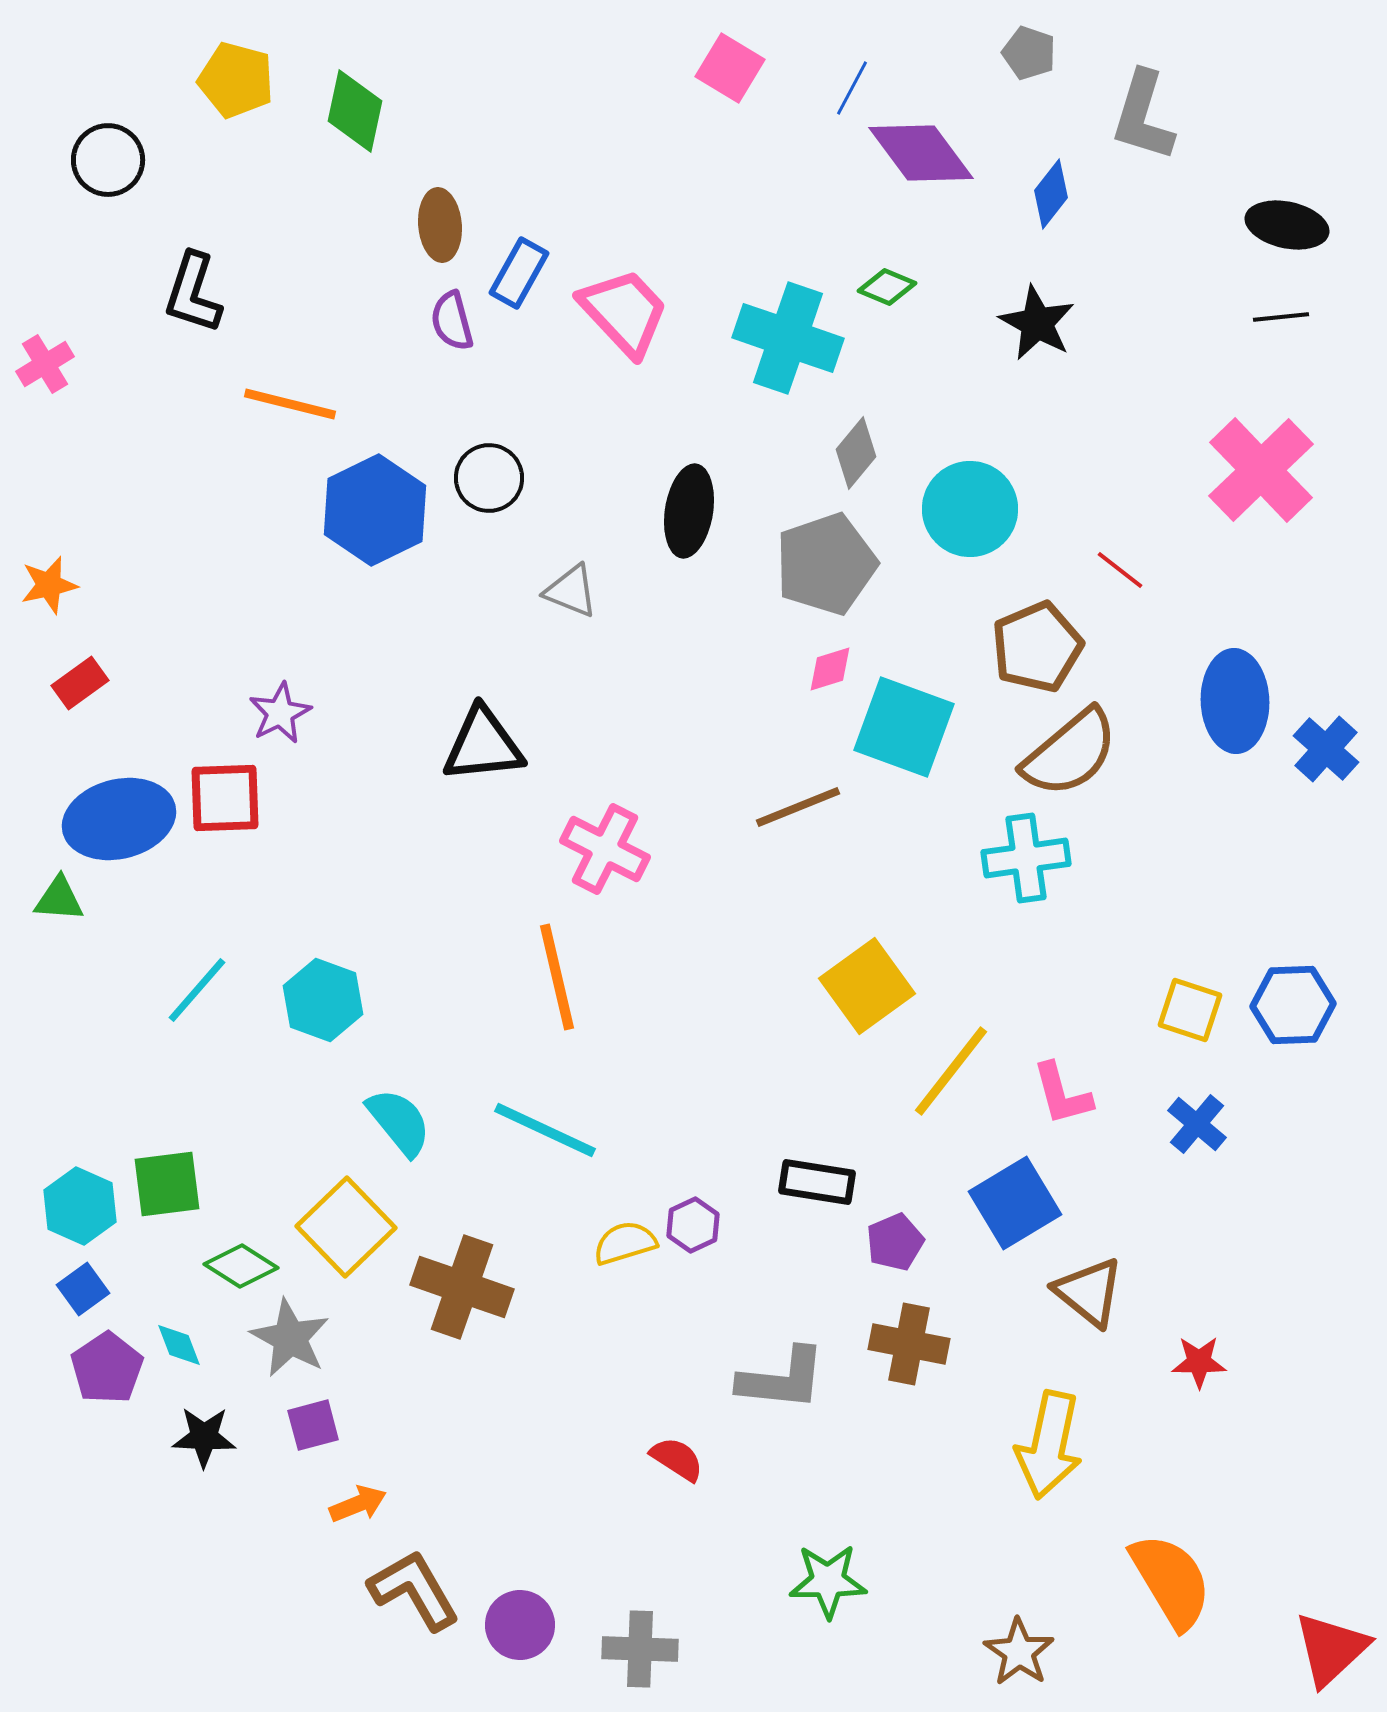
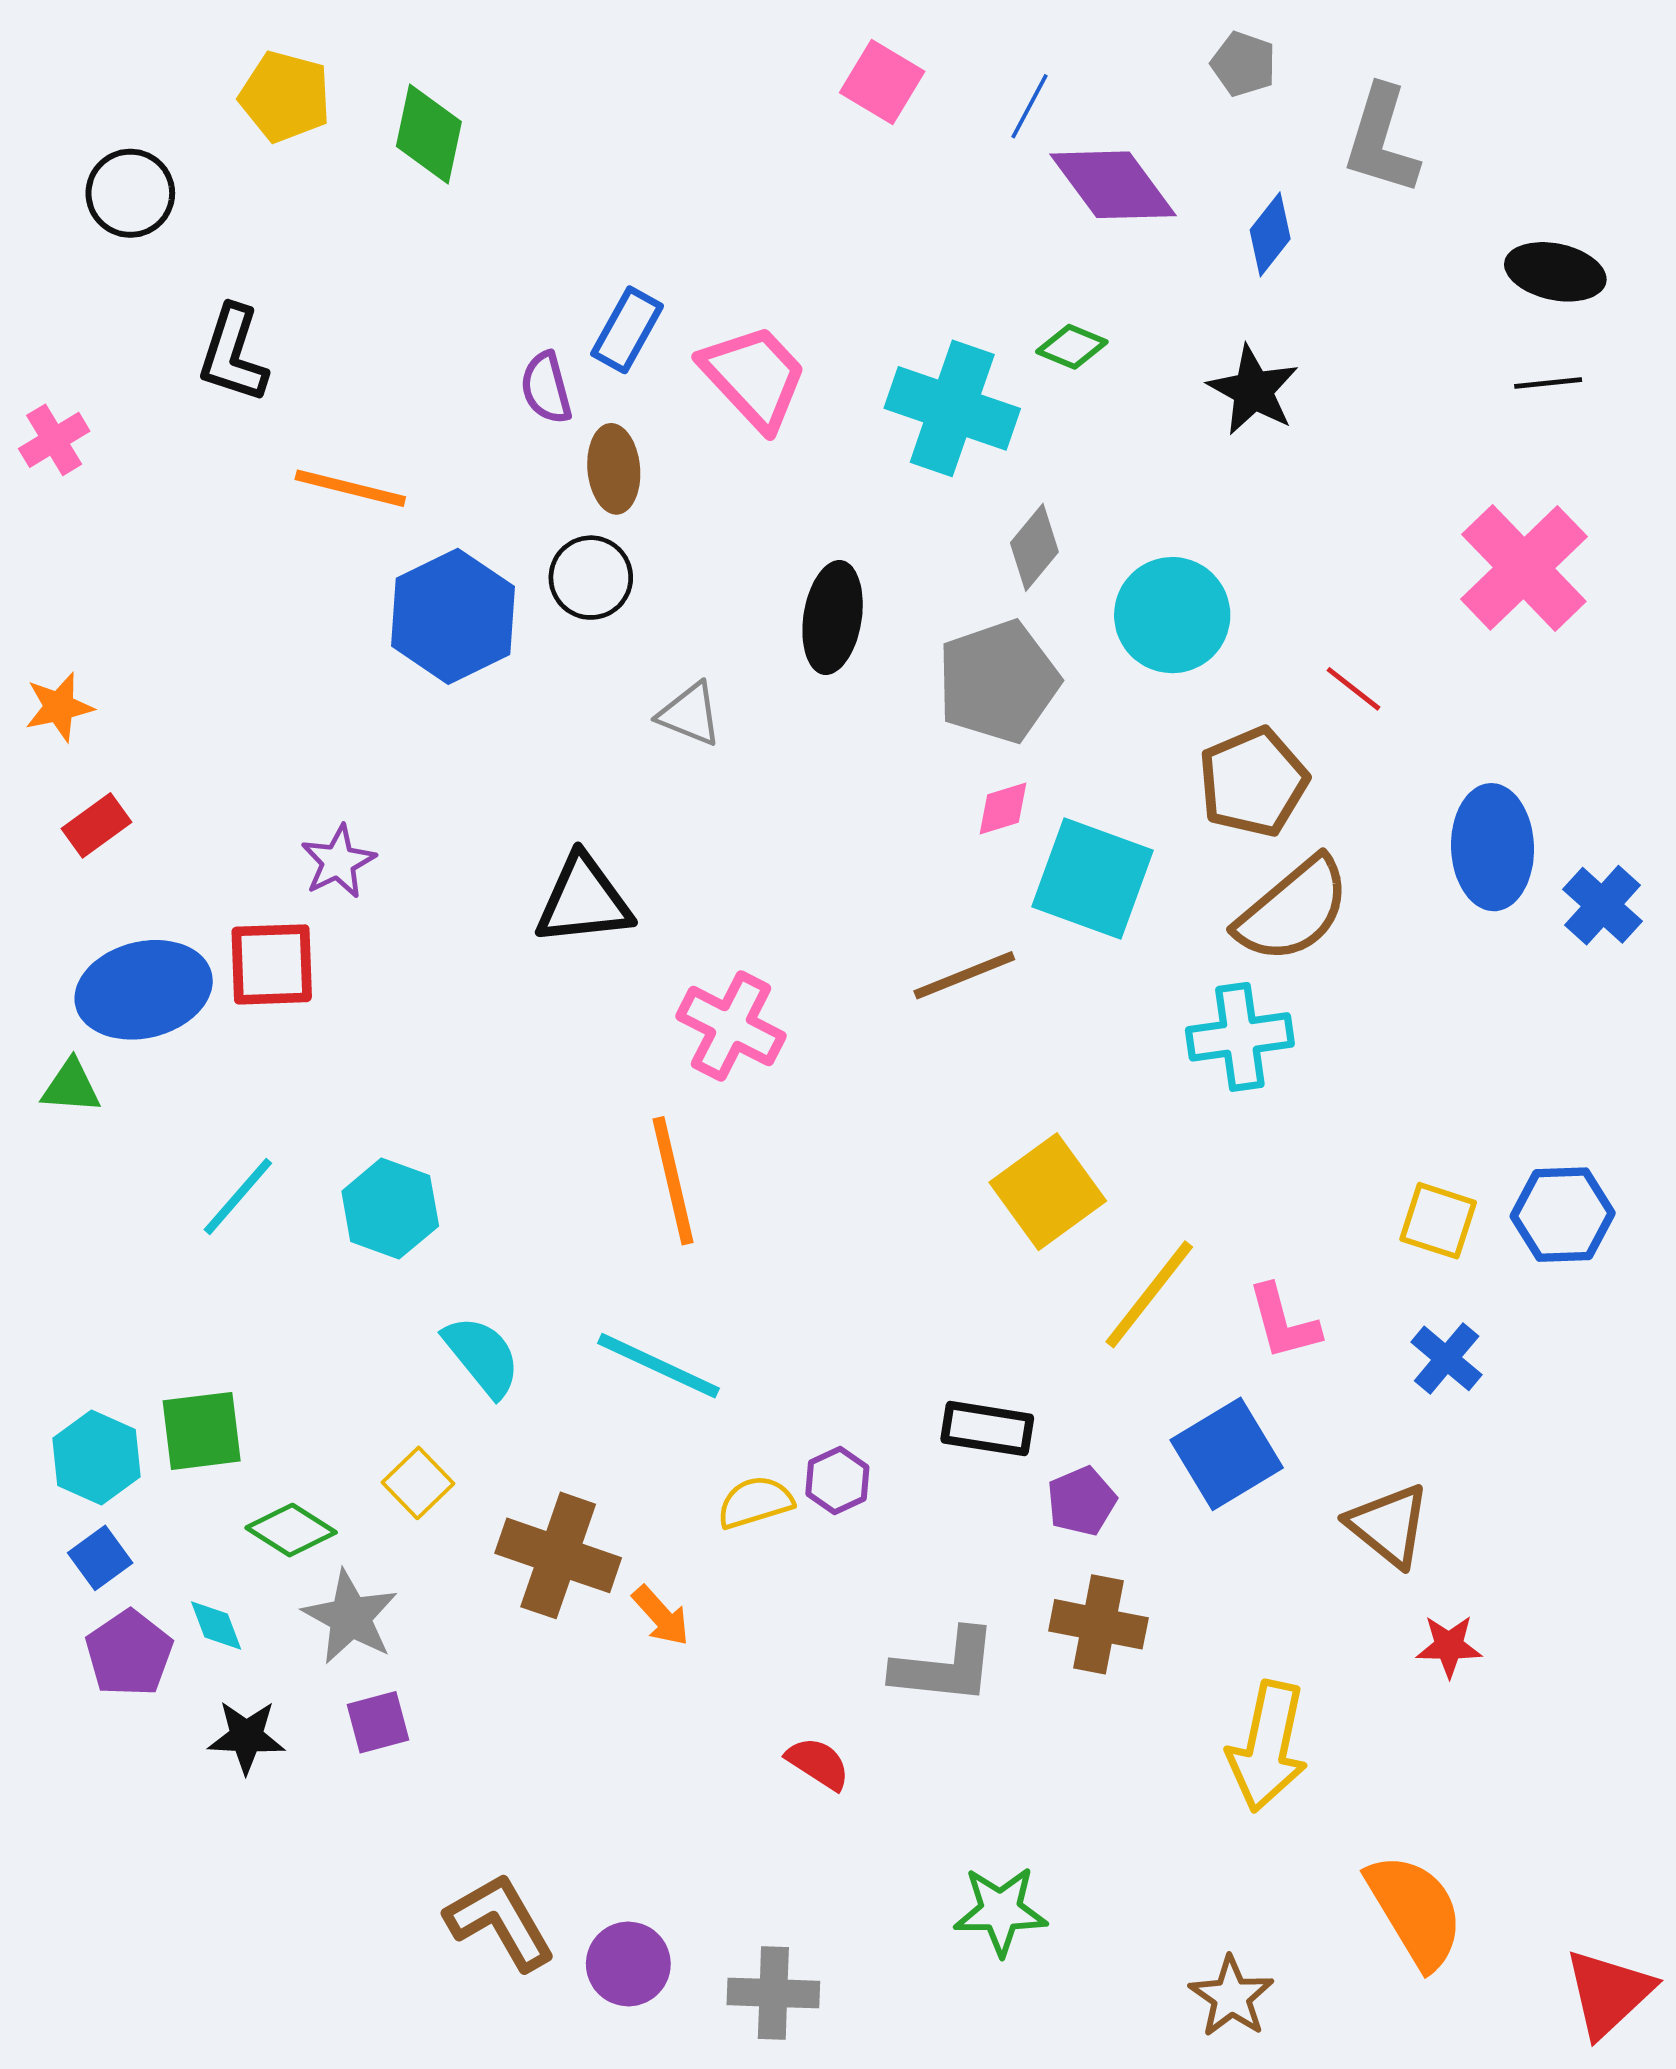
brown ellipse: (440, 225) -> (614, 469), moved
yellow square: (346, 1227) -> (418, 1483), size x0.6
brown triangle: (1089, 1292) -> (1389, 1525), moved
orange arrow: (358, 1504) -> (661, 1616), moved, turned 70

